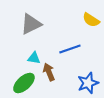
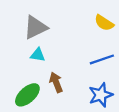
blue line: (70, 49) -> (102, 59), moved
cyan triangle: (34, 58) -> (38, 55), moved

